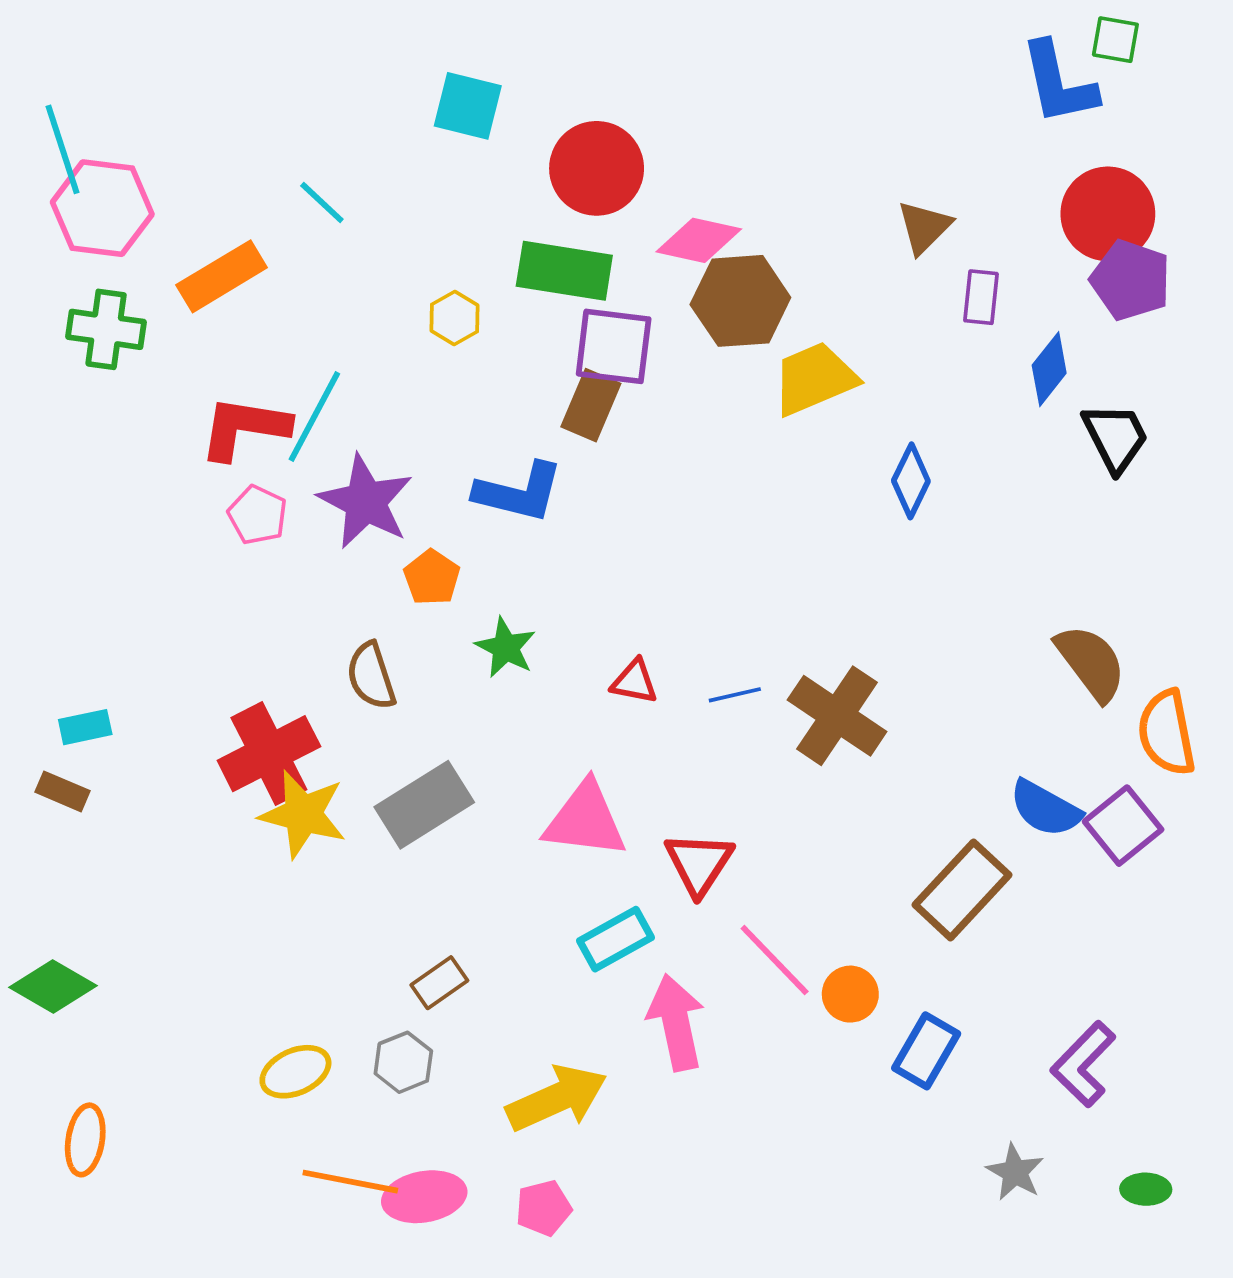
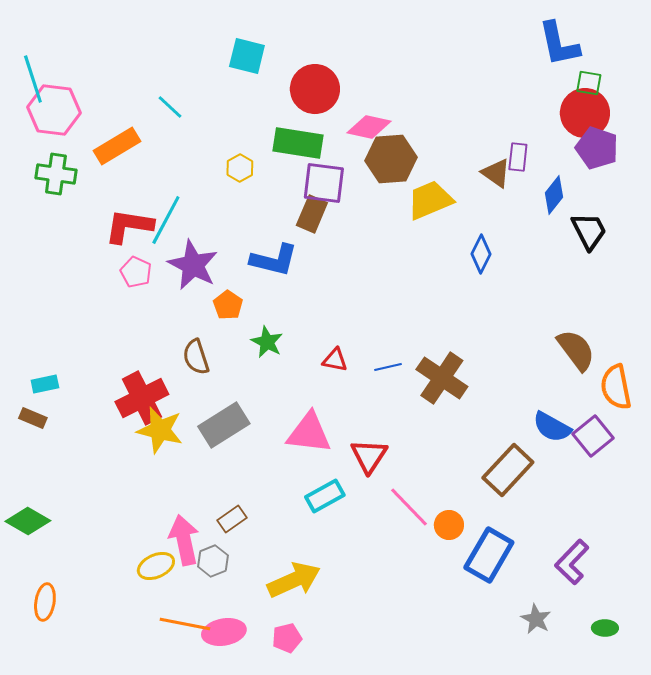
green square: (1115, 40) -> (589, 83), moved
brown triangle: (924, 227) -> (496, 173), moved, turned -40
pink arrow: (676, 1022) -> (184, 540), moved
blue rectangle: (926, 1051) -> (489, 555), size x1.4

